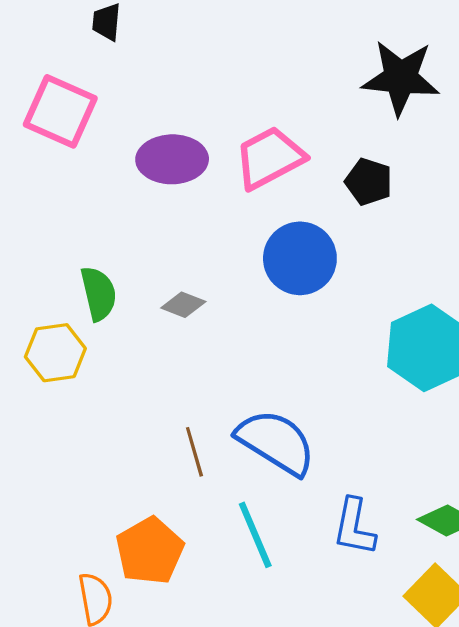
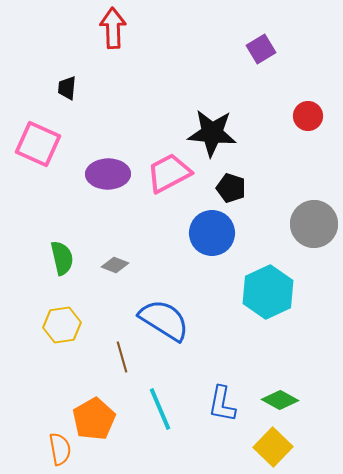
black star: (401, 78) -> (212, 133), moved
blue circle: (300, 258) -> (212, 233), moved
yellow hexagon: (55, 353) -> (62, 325), moved
blue semicircle: (276, 442) -> (164, 320), moved

